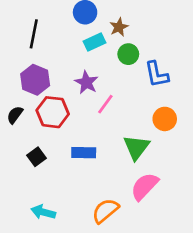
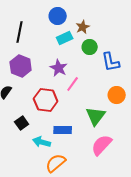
red hexagon: (53, 112) -> (46, 100), moved
blue rectangle: (84, 153) -> (63, 130), moved
orange semicircle: (105, 211) -> (56, 163), moved
cyan arrow: (43, 212) -> (42, 142), moved

